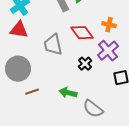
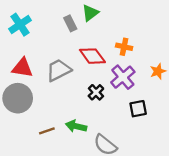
red triangle: (19, 30) -> (22, 68), moved
gray trapezoid: (53, 45) -> (59, 70), turned 75
brown line: (32, 92) -> (47, 131), moved

